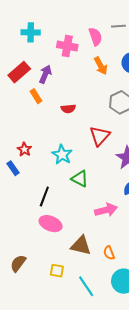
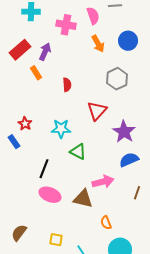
red semicircle: (68, 109) -> (67, 85), turned -88
cyan star: (62, 155) -> (61, 129), turned -30
brown triangle: (81, 246) -> (83, 199), moved

